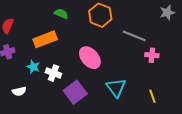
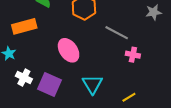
white cross: (53, 73) -> (24, 78), moved
purple square: (75, 92) -> (50, 84), turned -35
yellow line: (152, 96) -> (129, 97), turned 72

